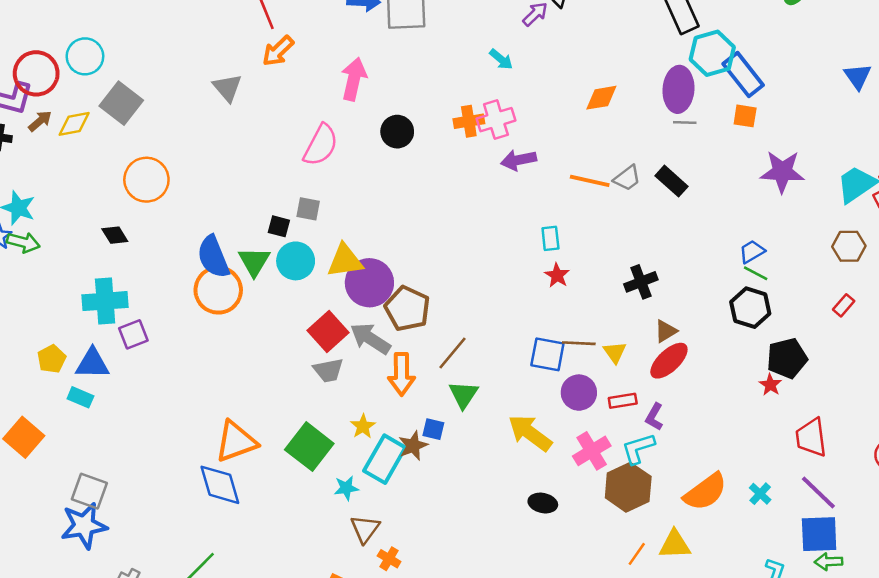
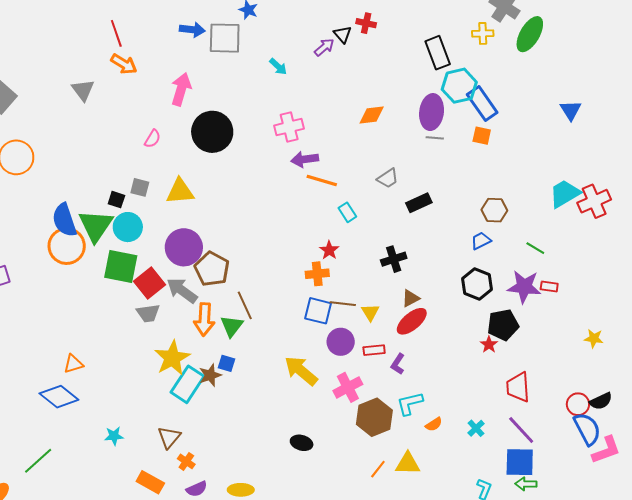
orange arrow: (278, 51) -> (124, 64), turned -108
cyan arrow: (501, 59) -> (278, 66), moved
orange cross: (469, 121) -> (317, 274), moved
black circle: (397, 132) -> (212, 132), size x1.6
pink semicircle: (321, 145) -> (152, 139), size x0.6
purple star: (782, 172) -> (524, 287), moved
orange line: (590, 181) -> (322, 180), moved
black rectangle: (672, 181) -> (419, 203), moved, turned -70
cyan rectangle: (550, 238) -> (347, 212), moved, turned -30
brown hexagon: (849, 246) -> (494, 210), moved
yellow triangle: (345, 261) -> (180, 191), moved
green triangle: (254, 262) -> (96, 226), size x1.4
green line: (756, 273) -> (535, 248), moved
red rectangle: (844, 305) -> (549, 287), turned 54
brown line: (452, 353) -> (245, 305), turned -68
green triangle: (463, 395) -> (232, 326), moved
yellow star: (363, 426) -> (172, 358), size x1.8
orange triangle: (236, 441) -> (73, 364), size x0.6
green square: (309, 447) -> (121, 266), moved, turned -30
cyan L-shape: (638, 448) -> (410, 403), moved
blue diamond: (220, 485) -> (59, 397), turned -39
cyan star: (346, 488) -> (114, 436), moved
orange semicircle: (705, 492) -> (434, 424), size x0.5
black ellipse: (543, 503) -> (302, 443), moved

